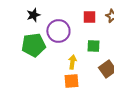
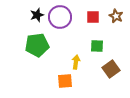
purple circle: (58, 31) -> (60, 17), moved
orange square: (71, 81) -> (65, 81), moved

